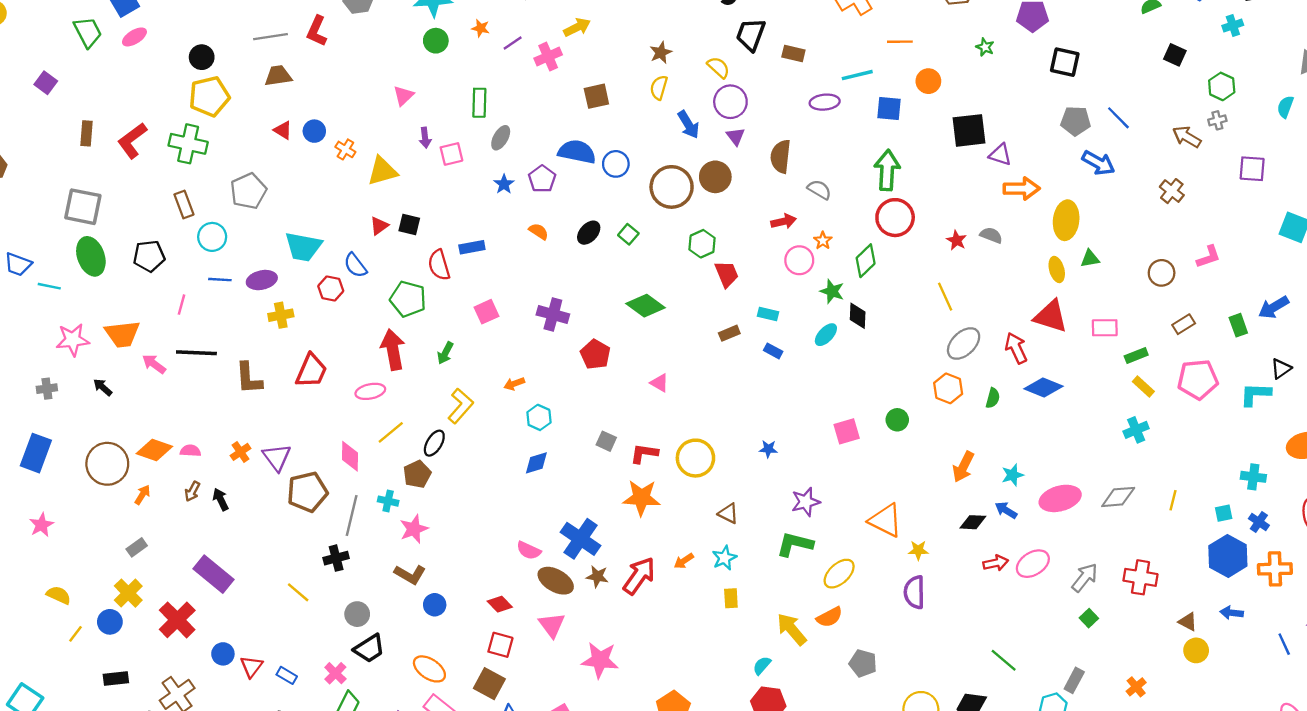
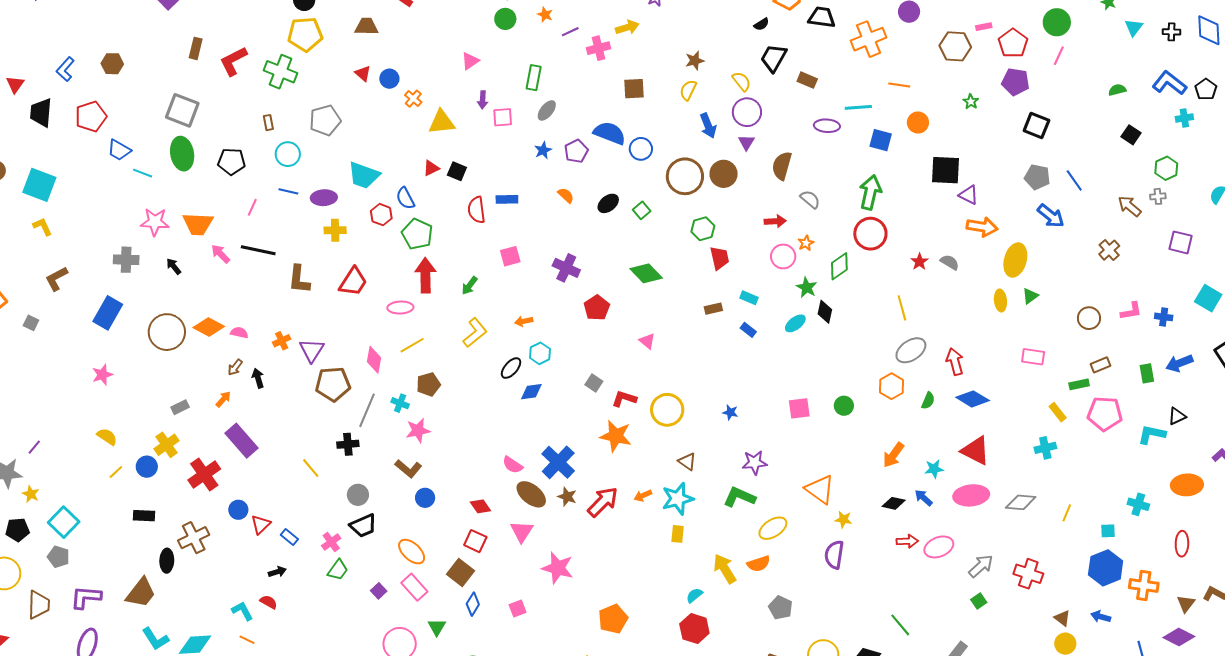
brown rectangle: (184, 204) -> (268, 123), size x0.7
green triangle: (1090, 259) -> (1030, 296), turned -36
green pentagon: (408, 299) -> (417, 234), moved
red triangle: (1051, 316) -> (976, 451), moved
green rectangle: (1136, 355) -> (1079, 384), moved
gray cross: (47, 389) -> (126, 260), size x1.4
black ellipse: (434, 443) -> (511, 368), moved
orange arrow: (142, 495) -> (223, 399), moved
blue cross: (1259, 522) -> (1164, 317), moved, turned -36
cyan star: (724, 558) -> (678, 499), size x1.5

